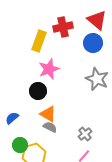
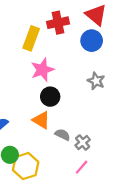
gray star: (97, 79) -> (96, 81), size x0.7
black circle: (38, 91) -> (50, 97), moved
gray semicircle: (50, 127) -> (62, 135), moved

